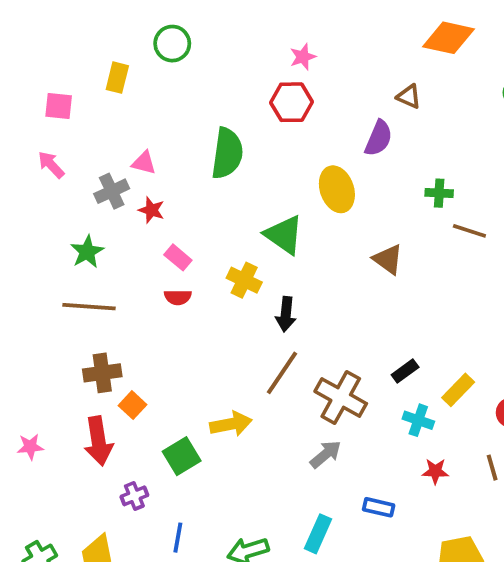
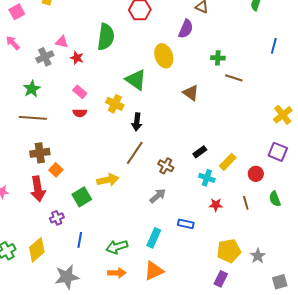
pink square: (59, 106) -> (17, 12), turned -35
red star: (151, 210) -> (77, 58), moved
brown cross: (341, 397) -> (166, 166), size x0.6

